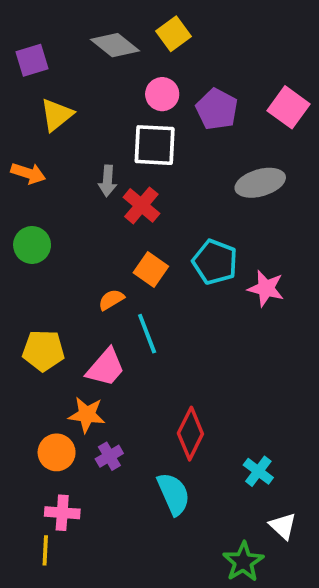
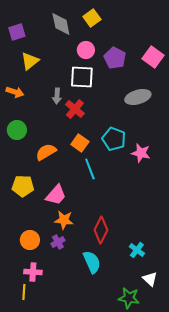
gray diamond: (115, 45) -> (61, 24), turned 40
orange semicircle: (111, 300) -> (46, 152), moved, size x1.5
cyan line: (147, 334) -> (90, 169), moved
orange star: (87, 415) -> (64, 220), moved
green star: (243, 562) -> (129, 298), turned -30

